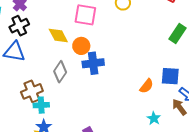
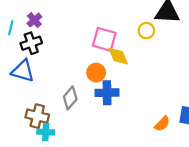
yellow diamond: (58, 35) -> (118, 56), moved
brown cross: (32, 91) -> (37, 116), turned 30

